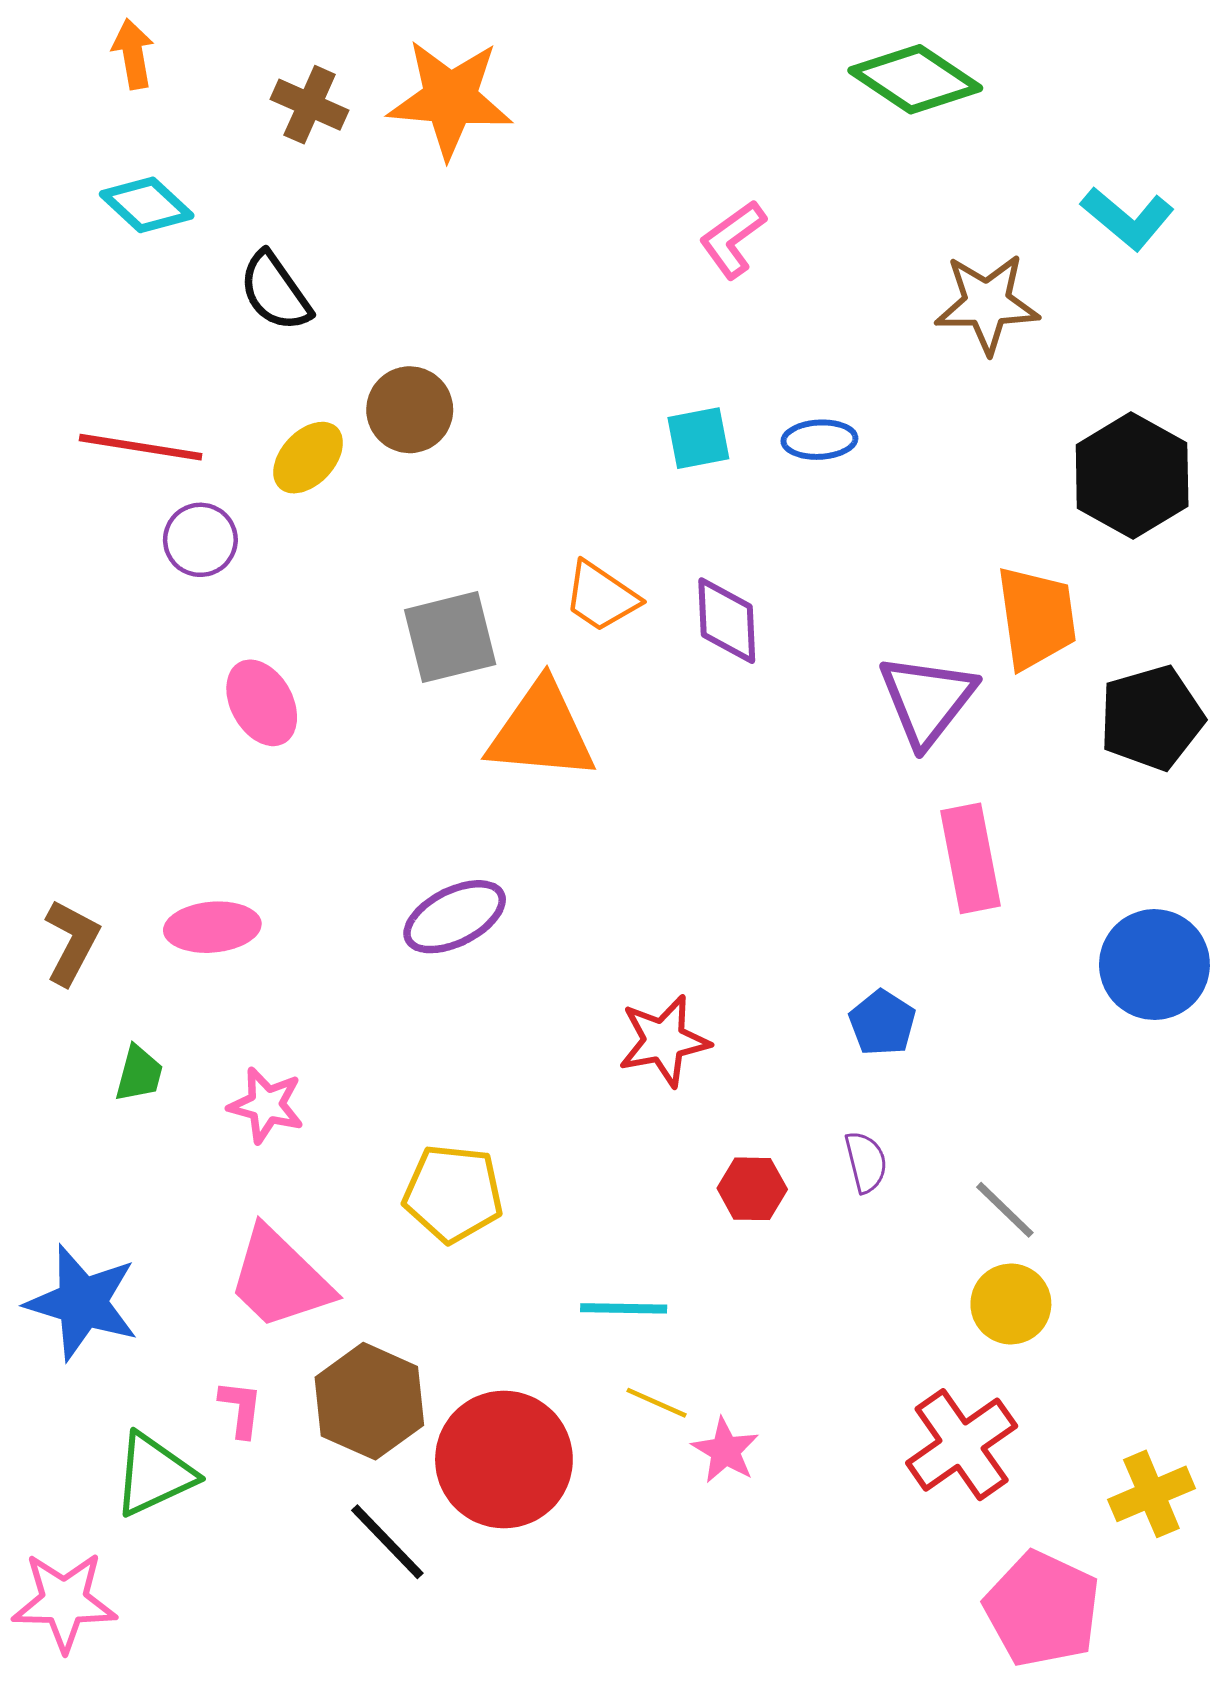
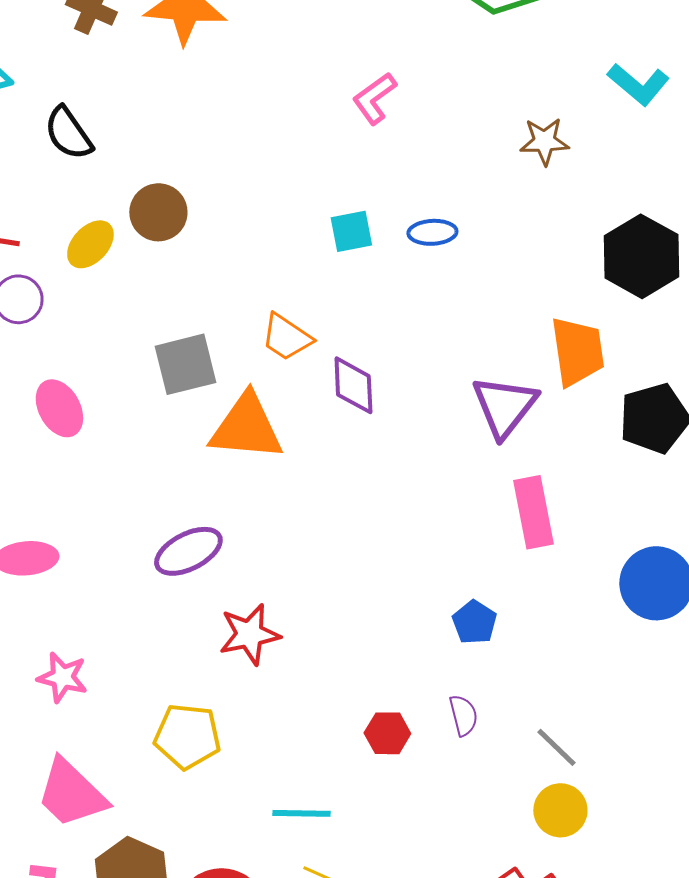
brown star: (987, 304) -> (544, 141), size x0.7
purple diamond: (727, 621) -> (353, 385), moved
red star: (664, 1041) -> (249, 634), moved

